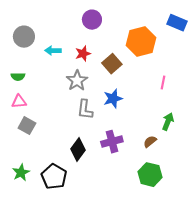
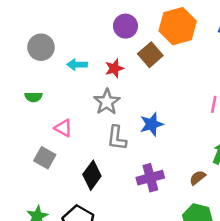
orange hexagon: (141, 42) -> (178, 26), moved
brown square: (112, 64) -> (150, 55), moved
pink triangle: (19, 102) -> (63, 128), moved, turned 35
black diamond: (78, 150) -> (92, 175), moved

